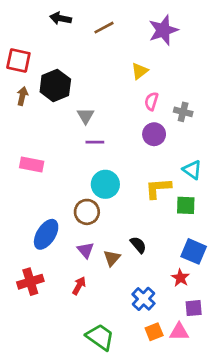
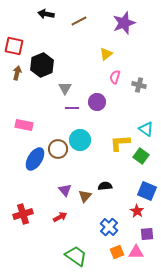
purple circle: (154, 134) -> (97, 102), moved
green square: (186, 205) -> (141, 156), turned 35
brown circle: (87, 212) -> (58, 149), moved
blue ellipse: (46, 234) -> (35, 159), moved
black semicircle: (138, 245) -> (105, 186), turned -56
red arrow: (79, 286) -> (60, 217), turned 32

